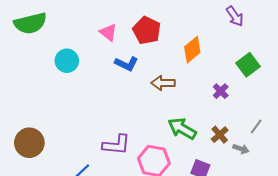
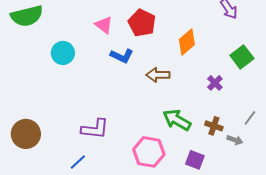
brown cross: (220, 135) -> (214, 126), turned -30
purple L-shape: (116, 145) -> (95, 129), moved

